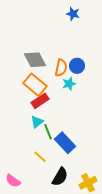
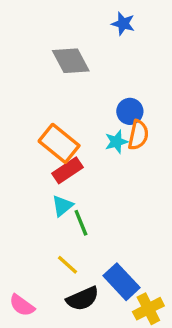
gray diamond: (35, 60) -> (71, 61), moved
orange semicircle: (61, 68) -> (138, 135), moved
blue rectangle: (65, 143) -> (121, 282), moved
black semicircle: (60, 177) -> (83, 299), moved, turned 36

